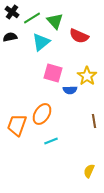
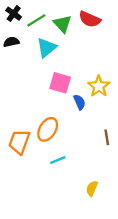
red semicircle: (79, 36) -> (90, 19), moved
blue semicircle: (70, 90) -> (79, 102), turned -112
yellow semicircle: (89, 171) -> (92, 188), moved

